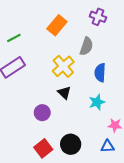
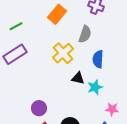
black triangle: (64, 93) -> (78, 78), moved, turned -32
purple circle: (42, 113) -> (39, 108), moved

